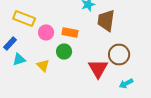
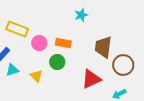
brown trapezoid: (106, 20) -> (103, 47), moved
brown circle: (119, 55) -> (123, 65), moved
red triangle: (98, 69) -> (91, 79), turned 35

